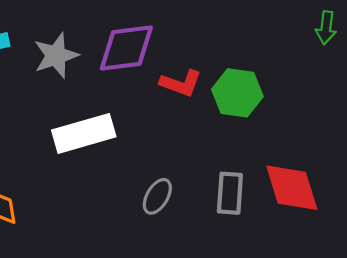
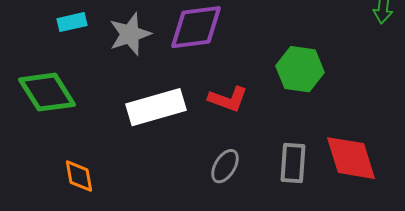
red L-shape: (181, 83) -> (228, 99), moved

